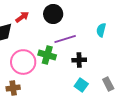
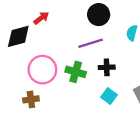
black circle: (53, 14) -> (99, 15), moved
green cross: (47, 55) -> (76, 72), moved

